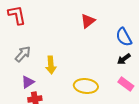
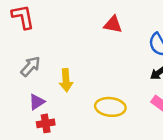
red triangle: (88, 21) -> (113, 24), turned 49

